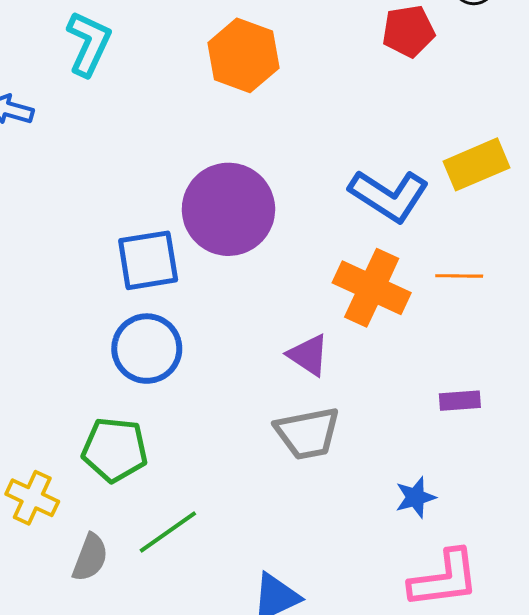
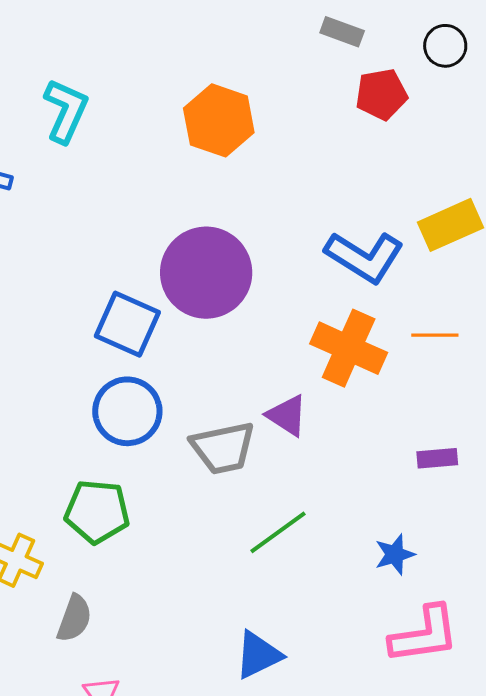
blue square: (148, 260) -> (127, 324), turned 34
gray trapezoid: (308, 433) -> (223, 448), moved
green line: (168, 532) -> (278, 532), moved

